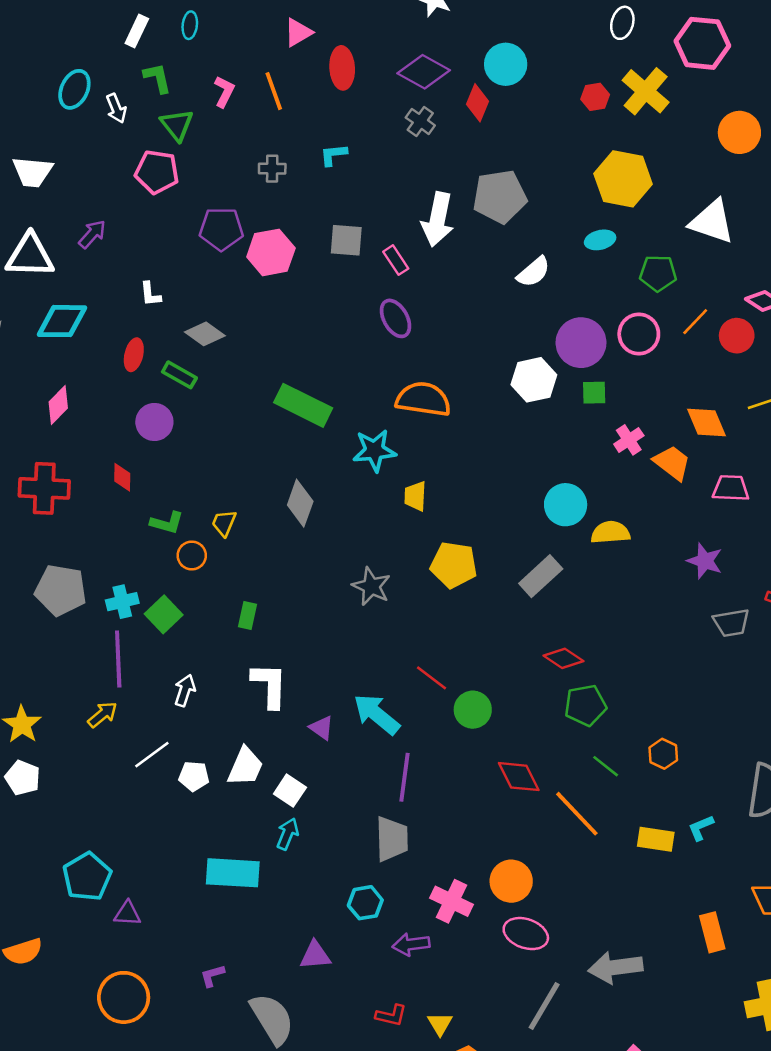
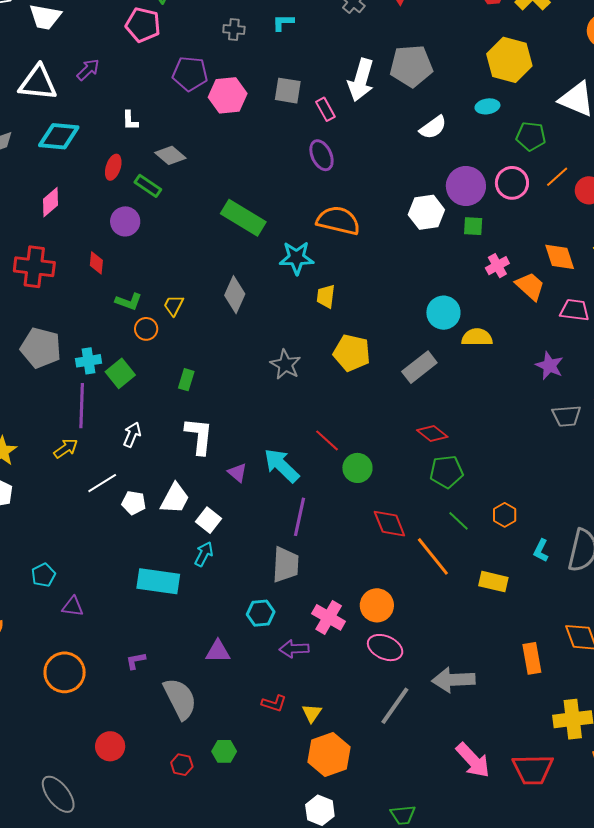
cyan L-shape: (701, 828) -> (541, 551), moved, turned -45
cyan pentagon: (87, 877) -> (43, 575), size x0.6

